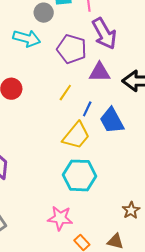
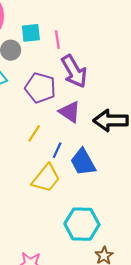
purple triangle: (100, 72) -> (70, 112), turned 35
cyan hexagon: (80, 175) -> (82, 224), moved

